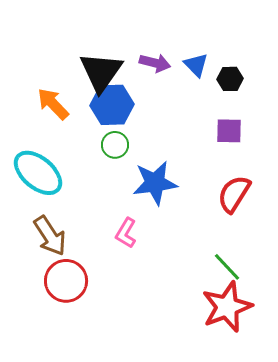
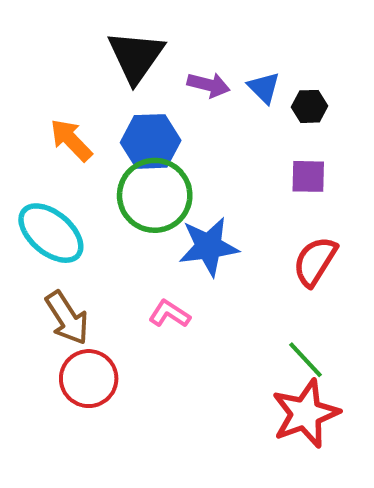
black triangle: (101, 72) -> (136, 57), moved
green circle: (115, 145) -> (155, 195), size x2.0
pink L-shape: (126, 233) -> (169, 314), turned 92

